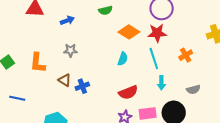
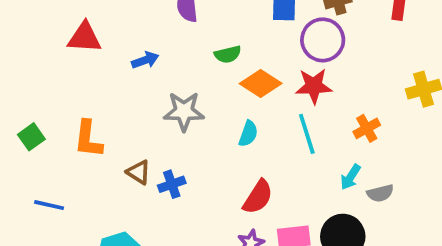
green semicircle: (105, 10) -> (228, 54), moved
gray star: (70, 50) -> (184, 111), moved, size x1.5
cyan arrow: (161, 83) -> (350, 177), moved, turned 32
red semicircle: (128, 92) -> (258, 197), turned -36

